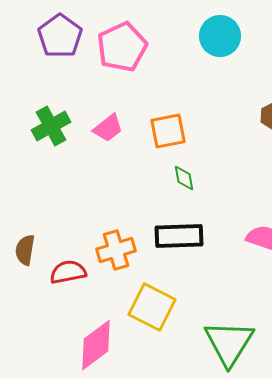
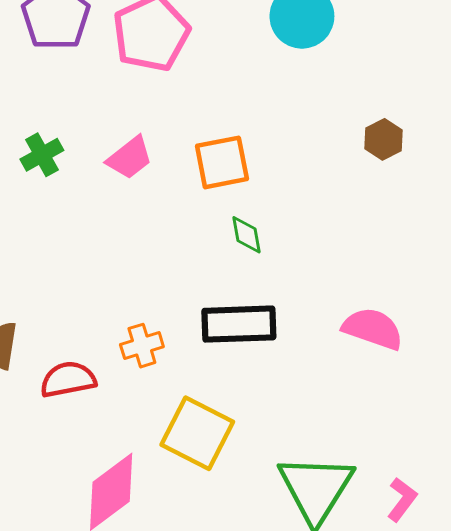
green cross: (51, 126) -> (42, 155), size x0.7
orange cross: (116, 250) -> (142, 346), size x0.7

